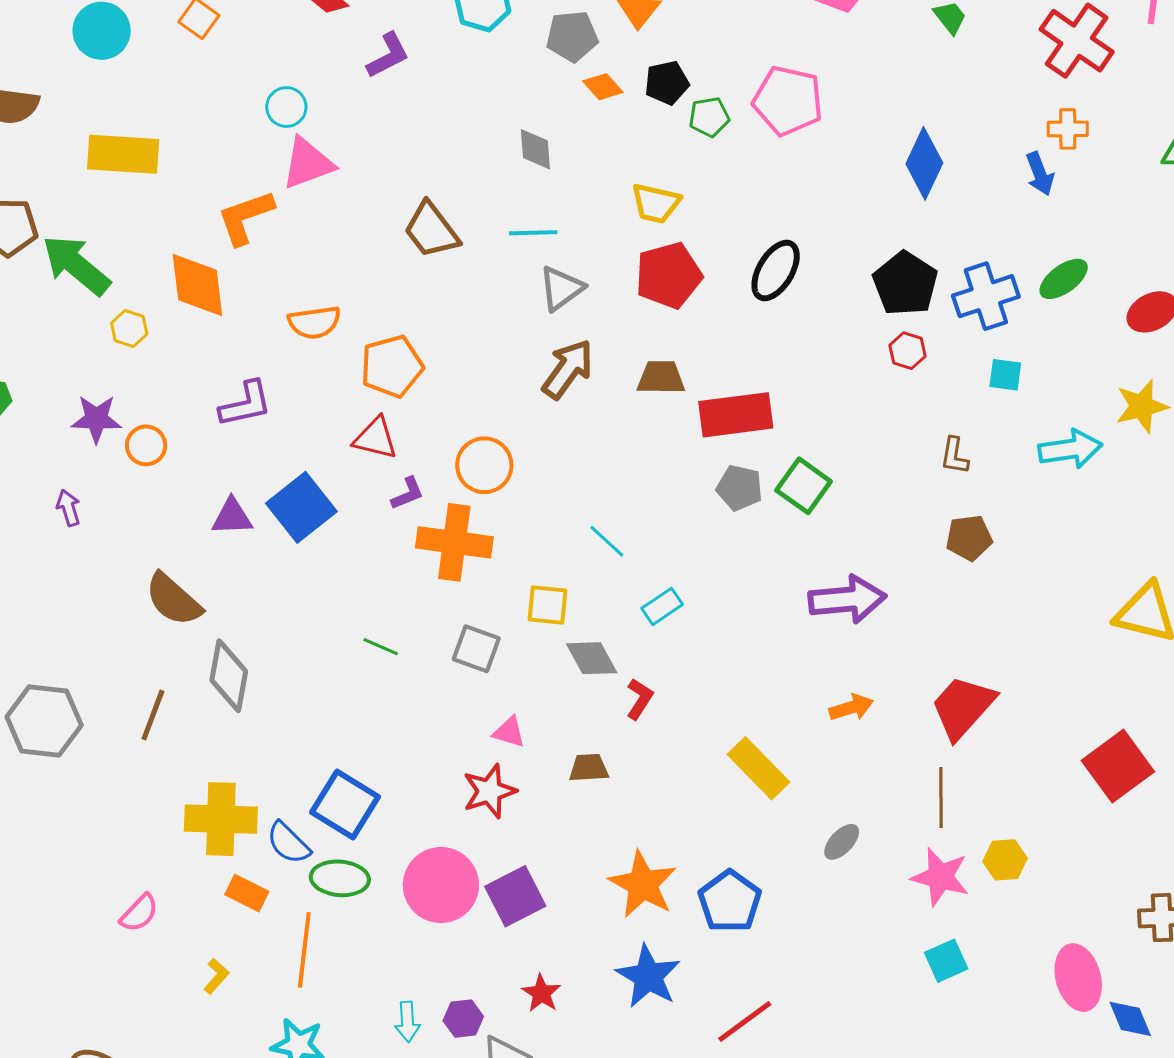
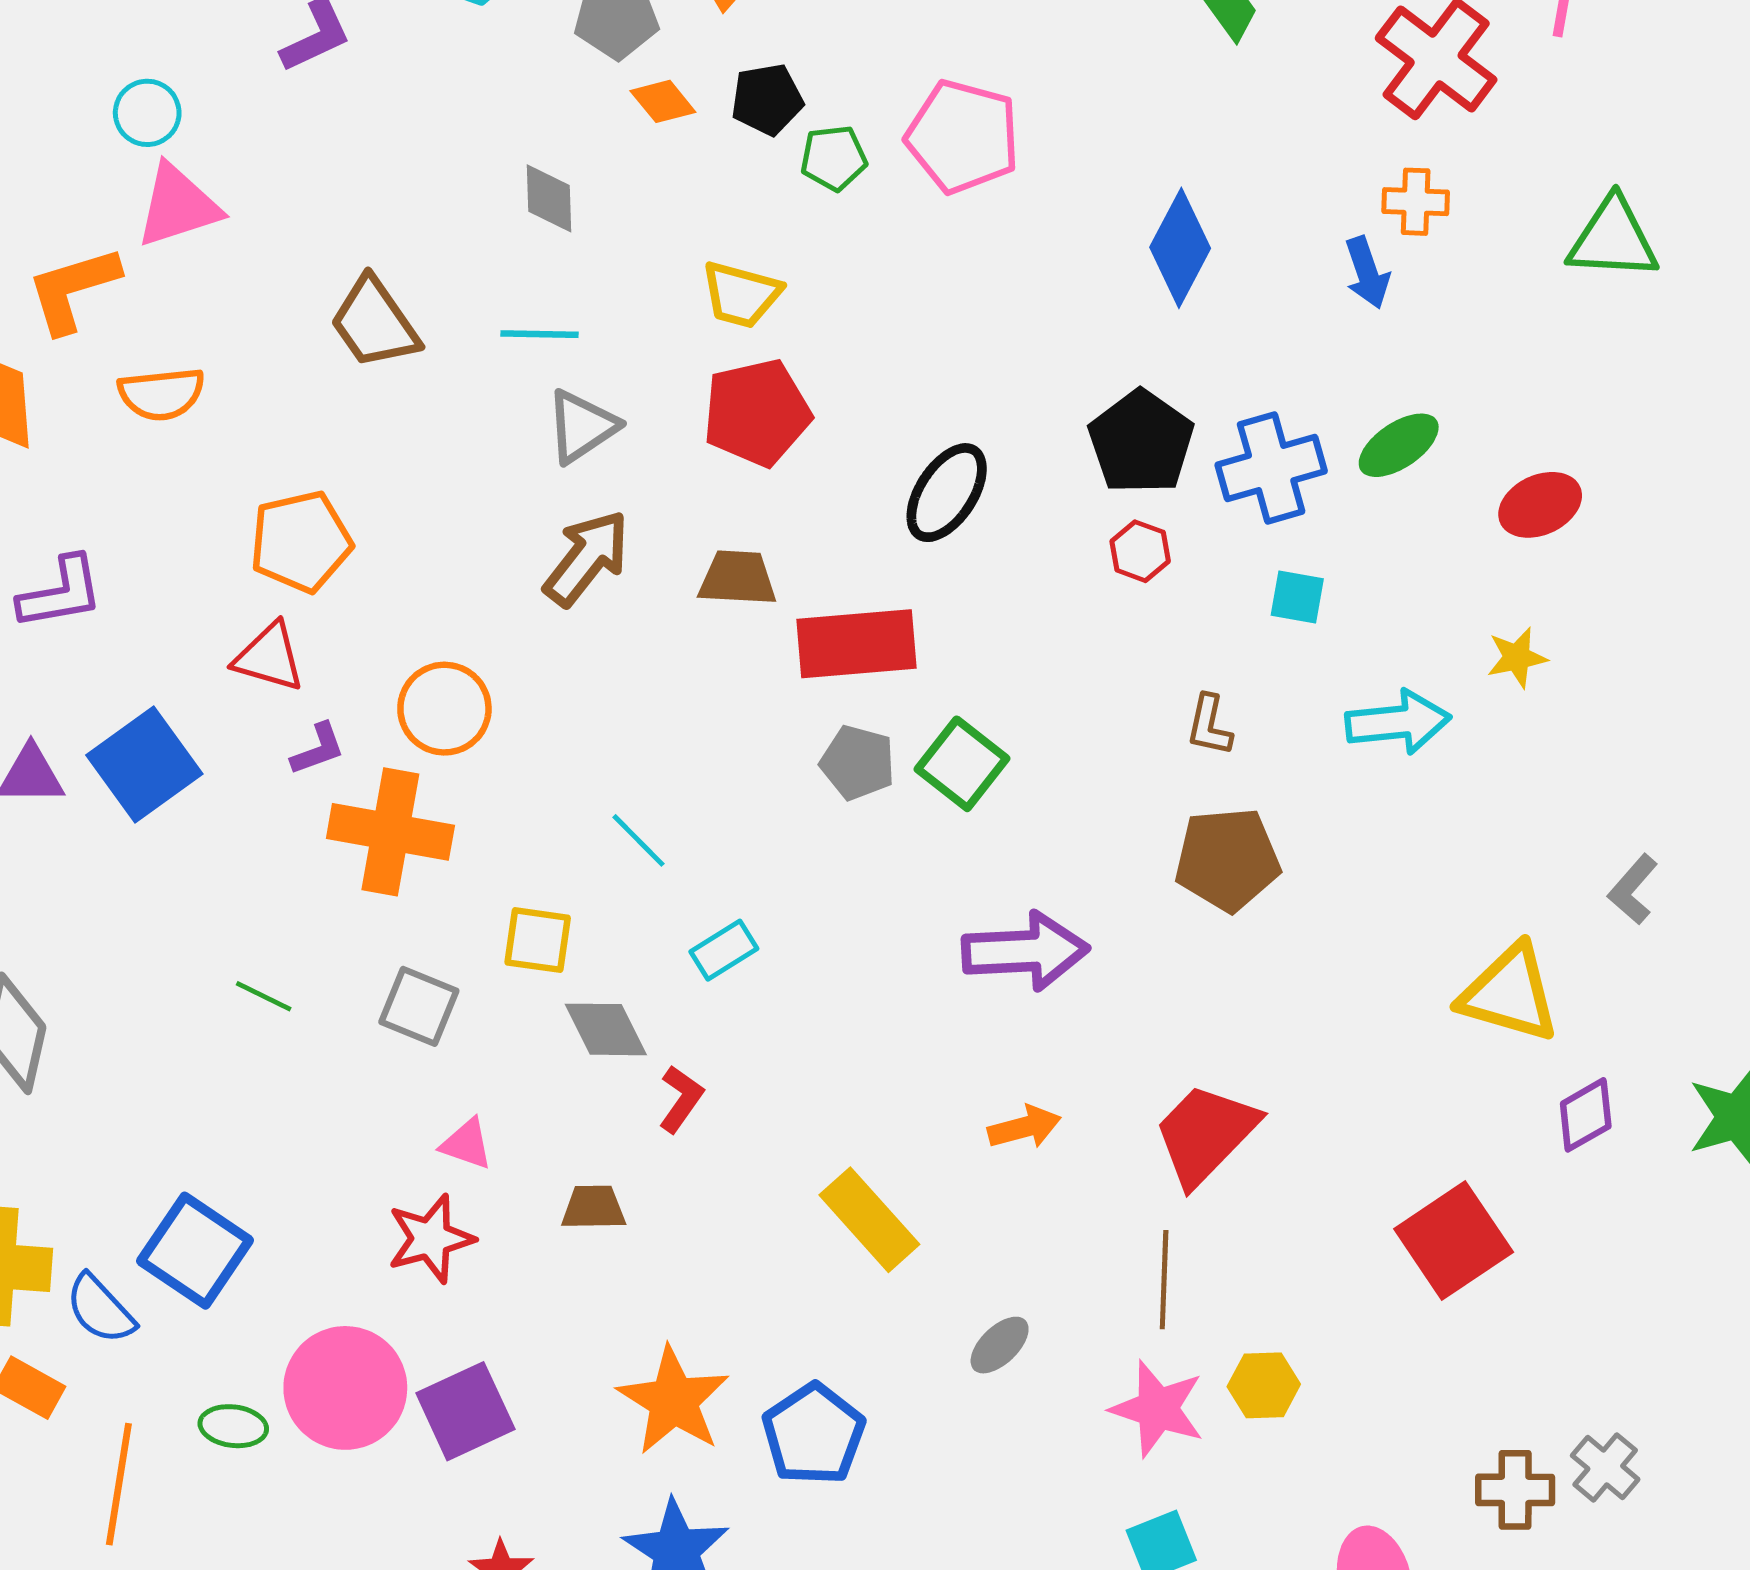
black ellipse: (776, 271) -> (947, 493), moved
orange semicircle: (314, 322) -> (161, 394), moved
yellow star: (1142, 406) -> (1517, 658), size x0.7
brown pentagon: (969, 538) -> (1227, 859), size x1.4
green ellipse: (340, 878) -> (233, 1426), moved, size x0.7

